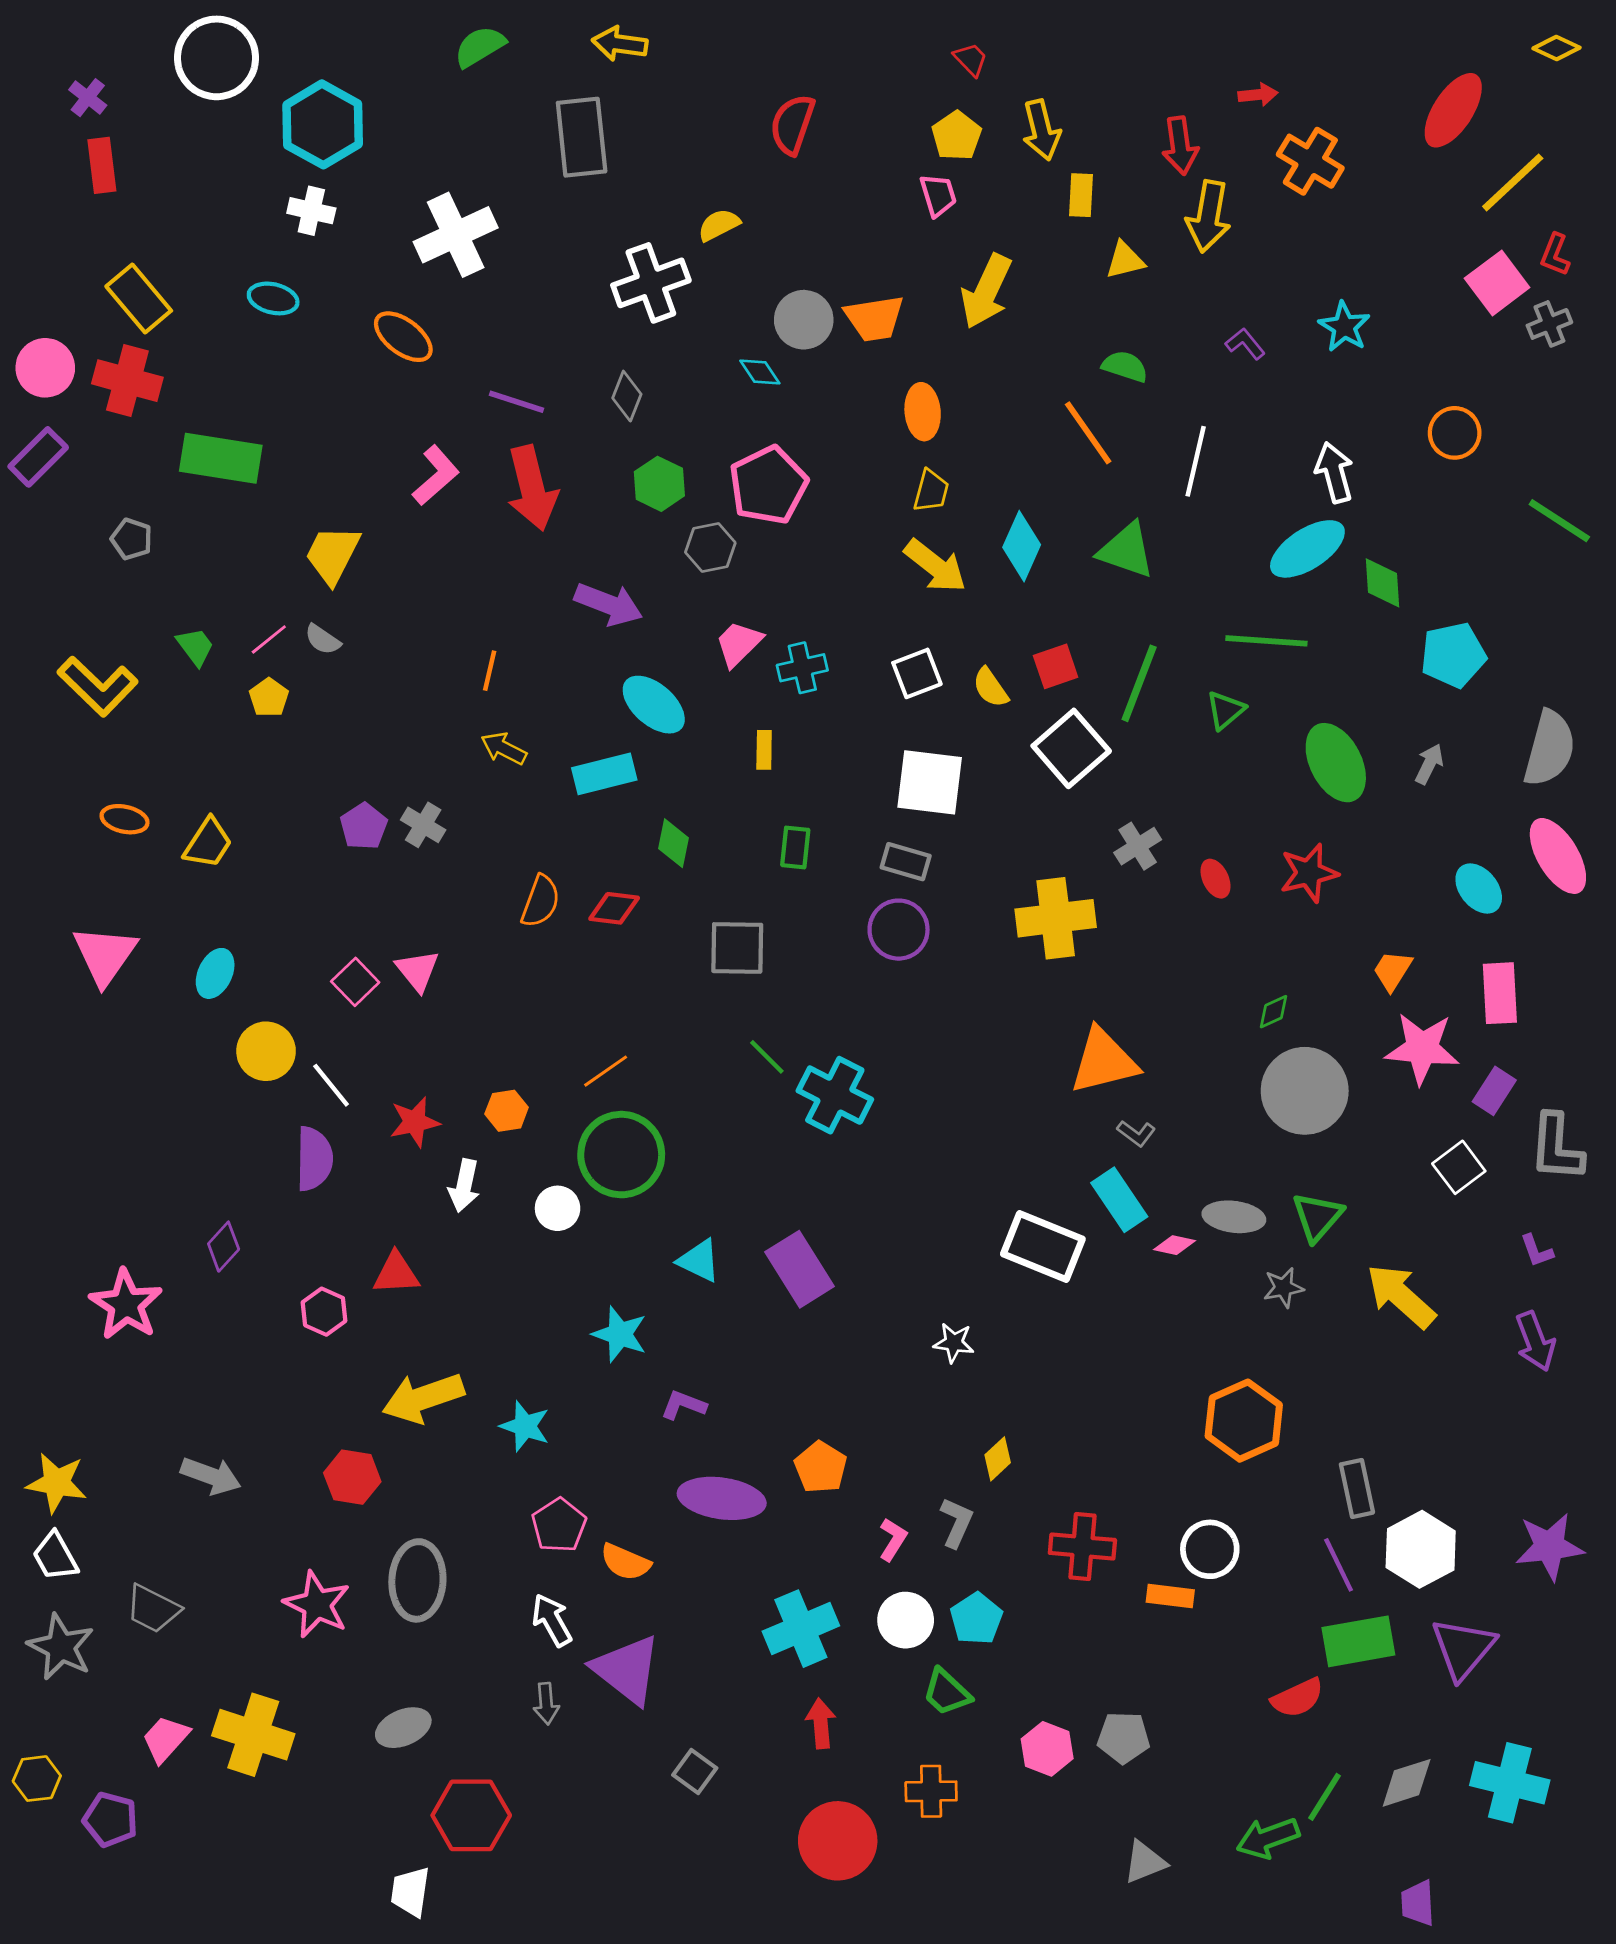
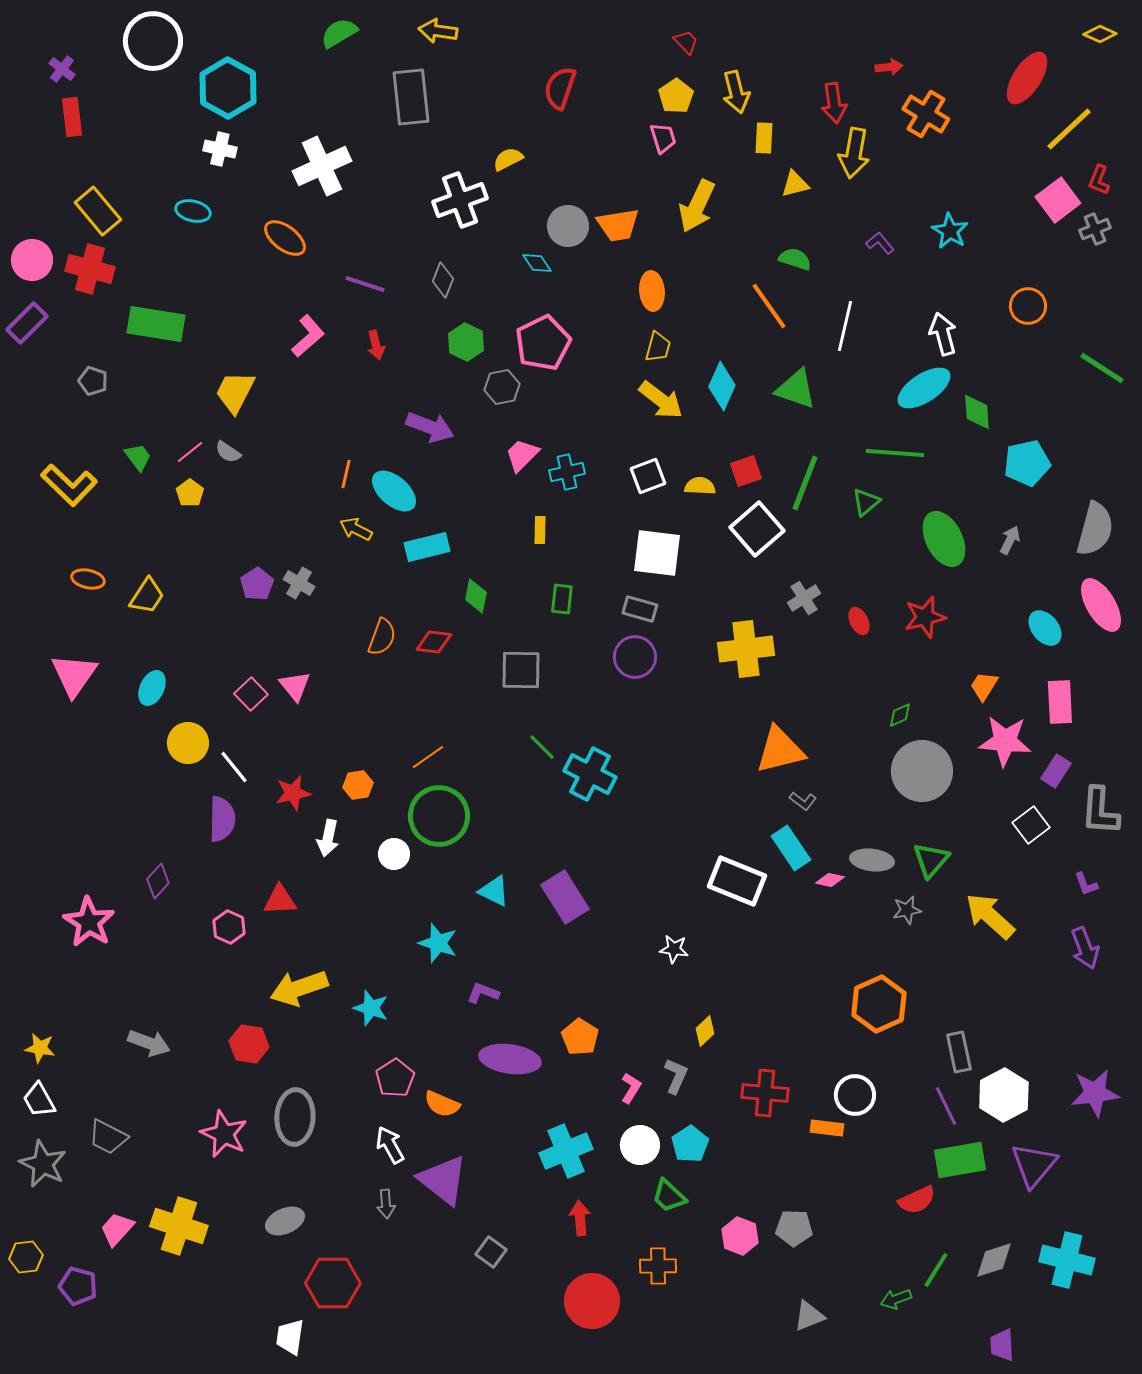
red arrow: (532, 488) -> (376, 345), size x0.5
yellow semicircle: (991, 688) -> (700, 486), turned 128
cyan ellipse: (654, 705) -> (394, 491), moved
yellow star: (57, 1483) -> (40, 1048), size x0.7
green arrow: (1268, 1838) -> (896, 1299), size x0.7

